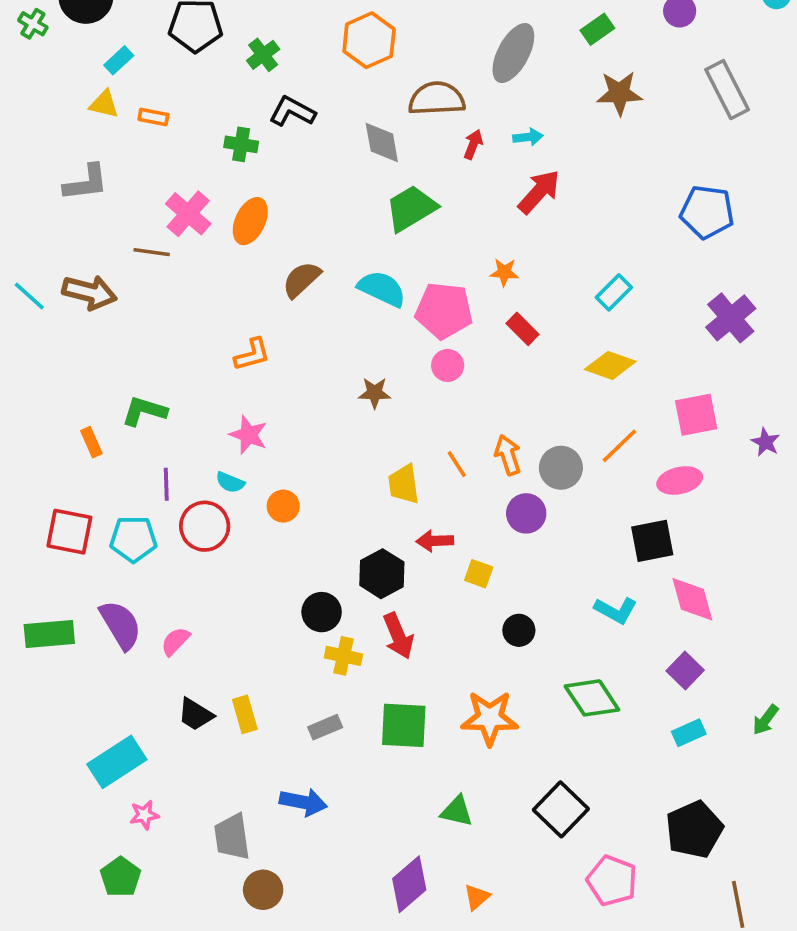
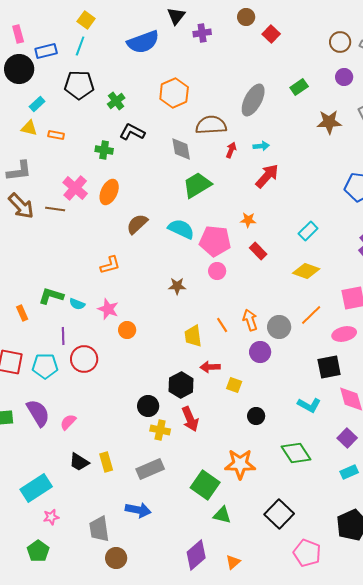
brown star: (619, 93) -> (329, 122), moved
brown arrow: (90, 292) -> (21, 206), moved, turned 32
cyan semicircle: (230, 482) -> (77, 304), moved
orange circle: (283, 506) -> (127, 330), moved
green square: (404, 725) -> (205, 485), moved, turned 32
gray rectangle: (325, 727) -> (150, 469), size x1.5

